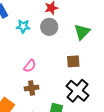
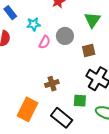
gray circle: (49, 27) -> (65, 36), moved
pink semicircle: (30, 66) -> (44, 42), moved

